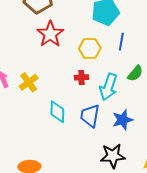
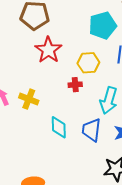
red cross: (81, 77) -> (75, 85), moved
yellow cross: (29, 82) -> (29, 99), turned -30

